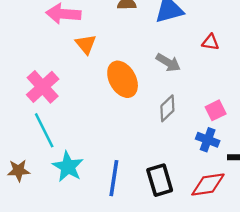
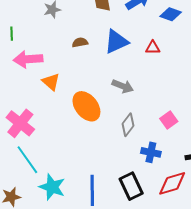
red triangle: (210, 42) -> (153, 48), moved
blue cross: (208, 140) -> (151, 152), moved

